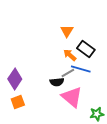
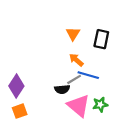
black rectangle: (86, 49) -> (101, 39), moved, turned 66
green star: (97, 114) -> (100, 105), moved

